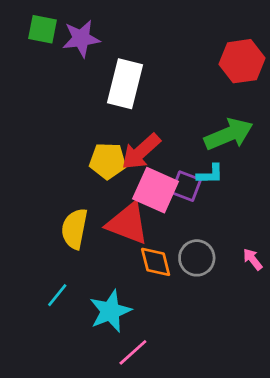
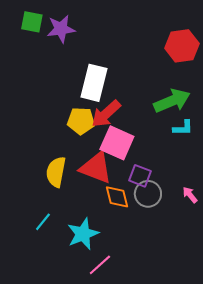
white rectangle: (125, 84) -> (94, 83), moved
cyan L-shape: (210, 174) -> (183, 128), moved
purple square: (186, 186) -> (140, 176), moved

